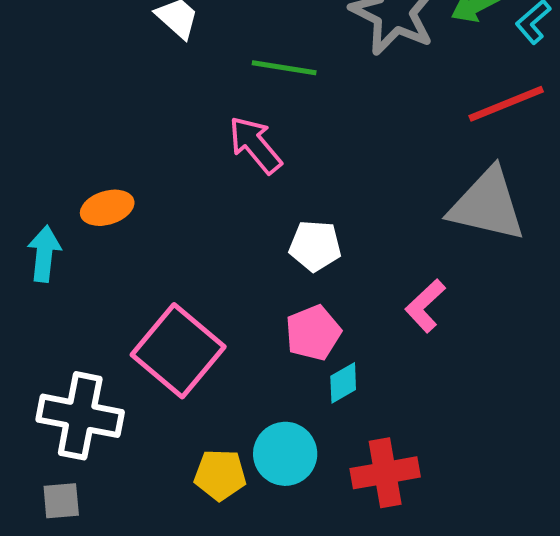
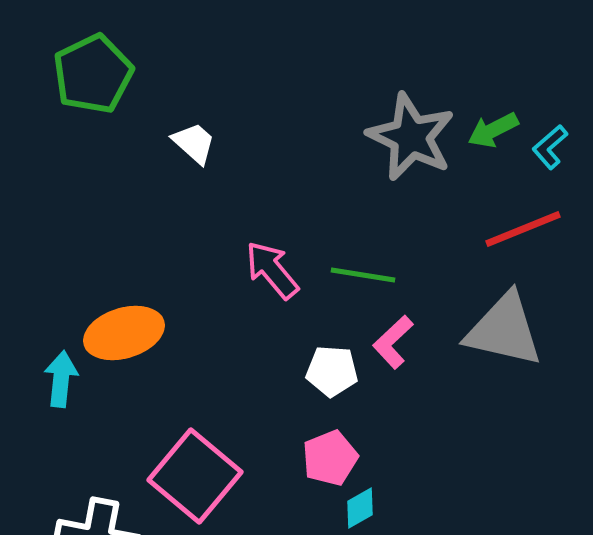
green line: (284, 68) -> (363, 275), moved
orange ellipse: (107, 208) -> (124, 333), size x1.5
pink L-shape: (425, 306) -> (393, 342), moved

